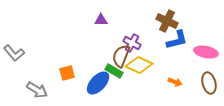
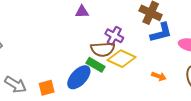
brown semicircle: (121, 56) -> (103, 49), turned -115
orange square: (67, 73) -> (47, 88), moved

